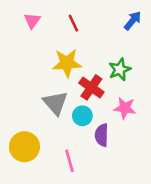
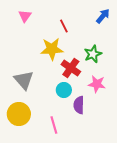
red line: (73, 23) -> (64, 26), moved
gray triangle: (55, 103) -> (24, 80), moved

